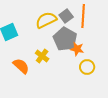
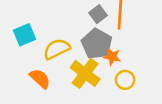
yellow semicircle: (46, 20) -> (57, 49), moved
yellow cross: (42, 56) -> (85, 73), moved, size x1.6

